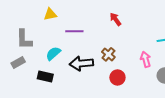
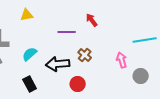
purple line: (74, 31) -> (67, 32), moved
black rectangle: (45, 76) -> (30, 84), moved, turned 49
red circle: (117, 77) -> (78, 84), moved

